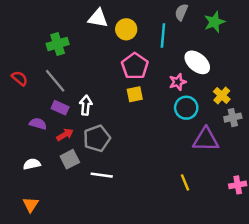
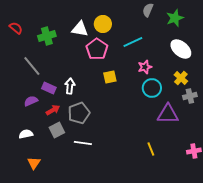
white triangle: (98, 18) -> (80, 29), moved
cyan line: (163, 35) -> (133, 42), moved, turned 60
white ellipse: (197, 62) -> (181, 49), moved
pink pentagon: (135, 66) -> (97, 49), moved
red semicircle: (20, 78) -> (16, 28), moved
gray line: (55, 81) -> (32, 66), moved
purple semicircle: (38, 124) -> (31, 101), turned -40
orange triangle: (31, 205) -> (34, 163), moved

